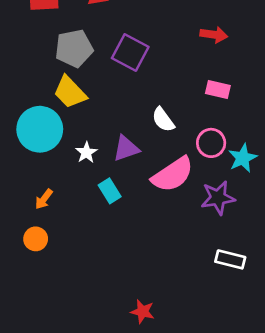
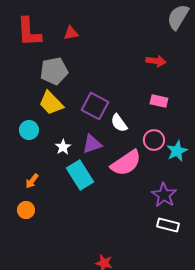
purple square: (130, 52) -> (95, 106), moved
cyan circle: (40, 129) -> (29, 130), size x0.6
cyan rectangle: (110, 191) -> (80, 175), size x1.6
purple star: (218, 198) -> (164, 195), moved, turned -30

